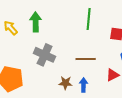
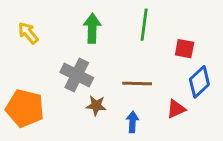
green arrow: (36, 22) -> (92, 28), moved
brown star: (66, 83) -> (96, 106), moved

